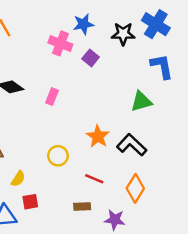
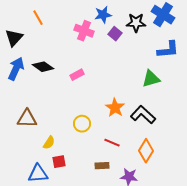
purple square: (91, 58) -> (115, 34), moved
blue L-shape: (162, 66) -> (168, 50), turned 95
pink rectangle: (52, 97) -> (77, 75), turned 40

